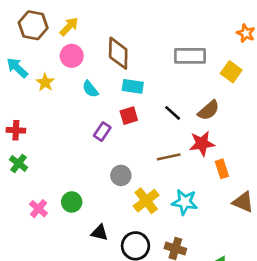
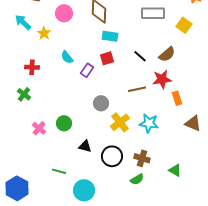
cyan semicircle: (90, 89) -> (67, 57), moved
red cross: (16, 130) -> (32, 67), moved

